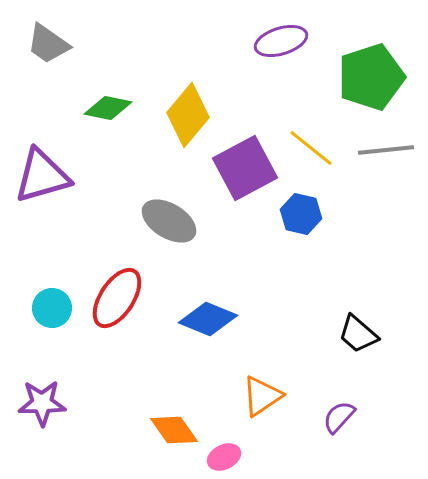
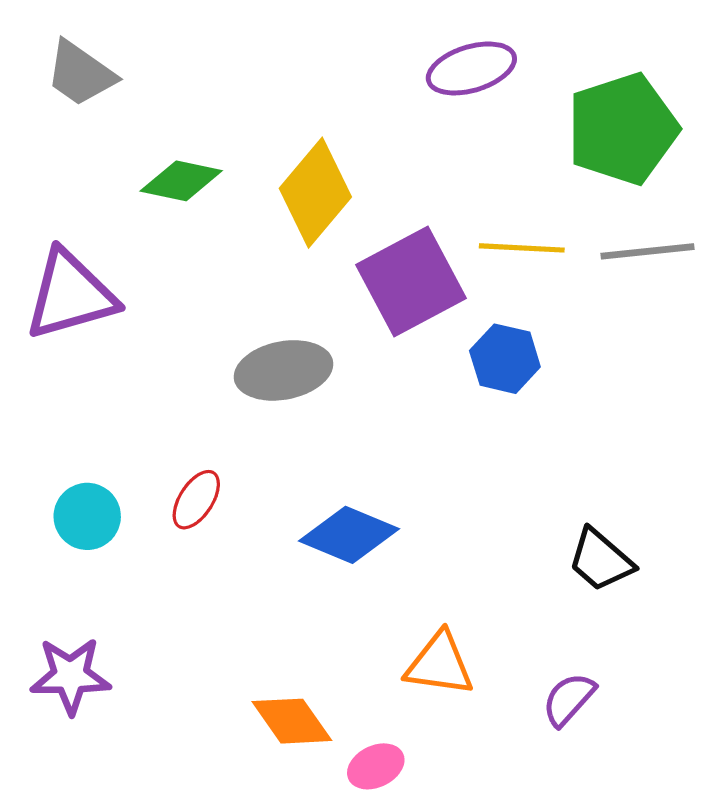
yellow line: (311, 148) -> (522, 248), turned -36
gray ellipse: (169, 221) -> (284, 370), turned -42
red ellipse: (117, 298) -> (196, 500), size x0.6
orange triangle: (262, 396) -> (440, 664), turned 42

